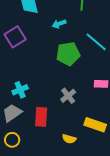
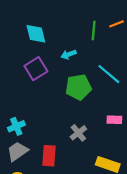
purple square: (15, 37) -> (36, 69), moved
cyan cross: (20, 90) -> (16, 126), moved

